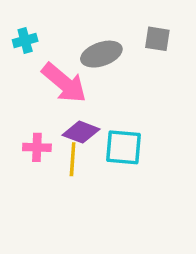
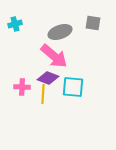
pink arrow: (64, 83) -> (54, 56), moved

